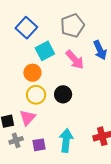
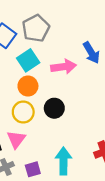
gray pentagon: (72, 26) -> (36, 28), moved
pink arrow: (75, 60) -> (64, 67), turned -50
orange circle: (32, 73) -> (28, 86), moved

